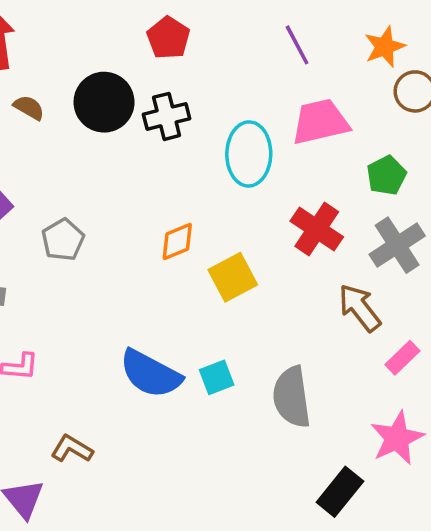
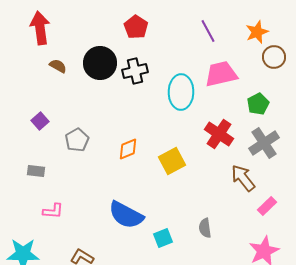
orange diamond: (177, 242) -> (128, 149), moved
cyan square: (217, 377) -> (163, 238), moved
gray semicircle: (292, 397) -> (205, 228), size x0.6

